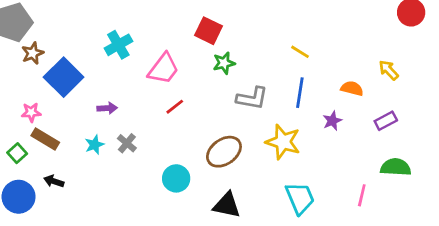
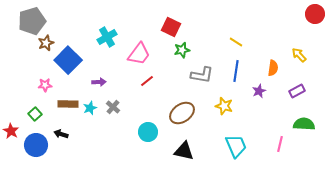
orange semicircle: (352, 88) -> (273, 68), turned 84
brown rectangle: (45, 139) -> (68, 104), moved, turned -30
yellow star: (283, 142) -> (224, 106), size x0.7

